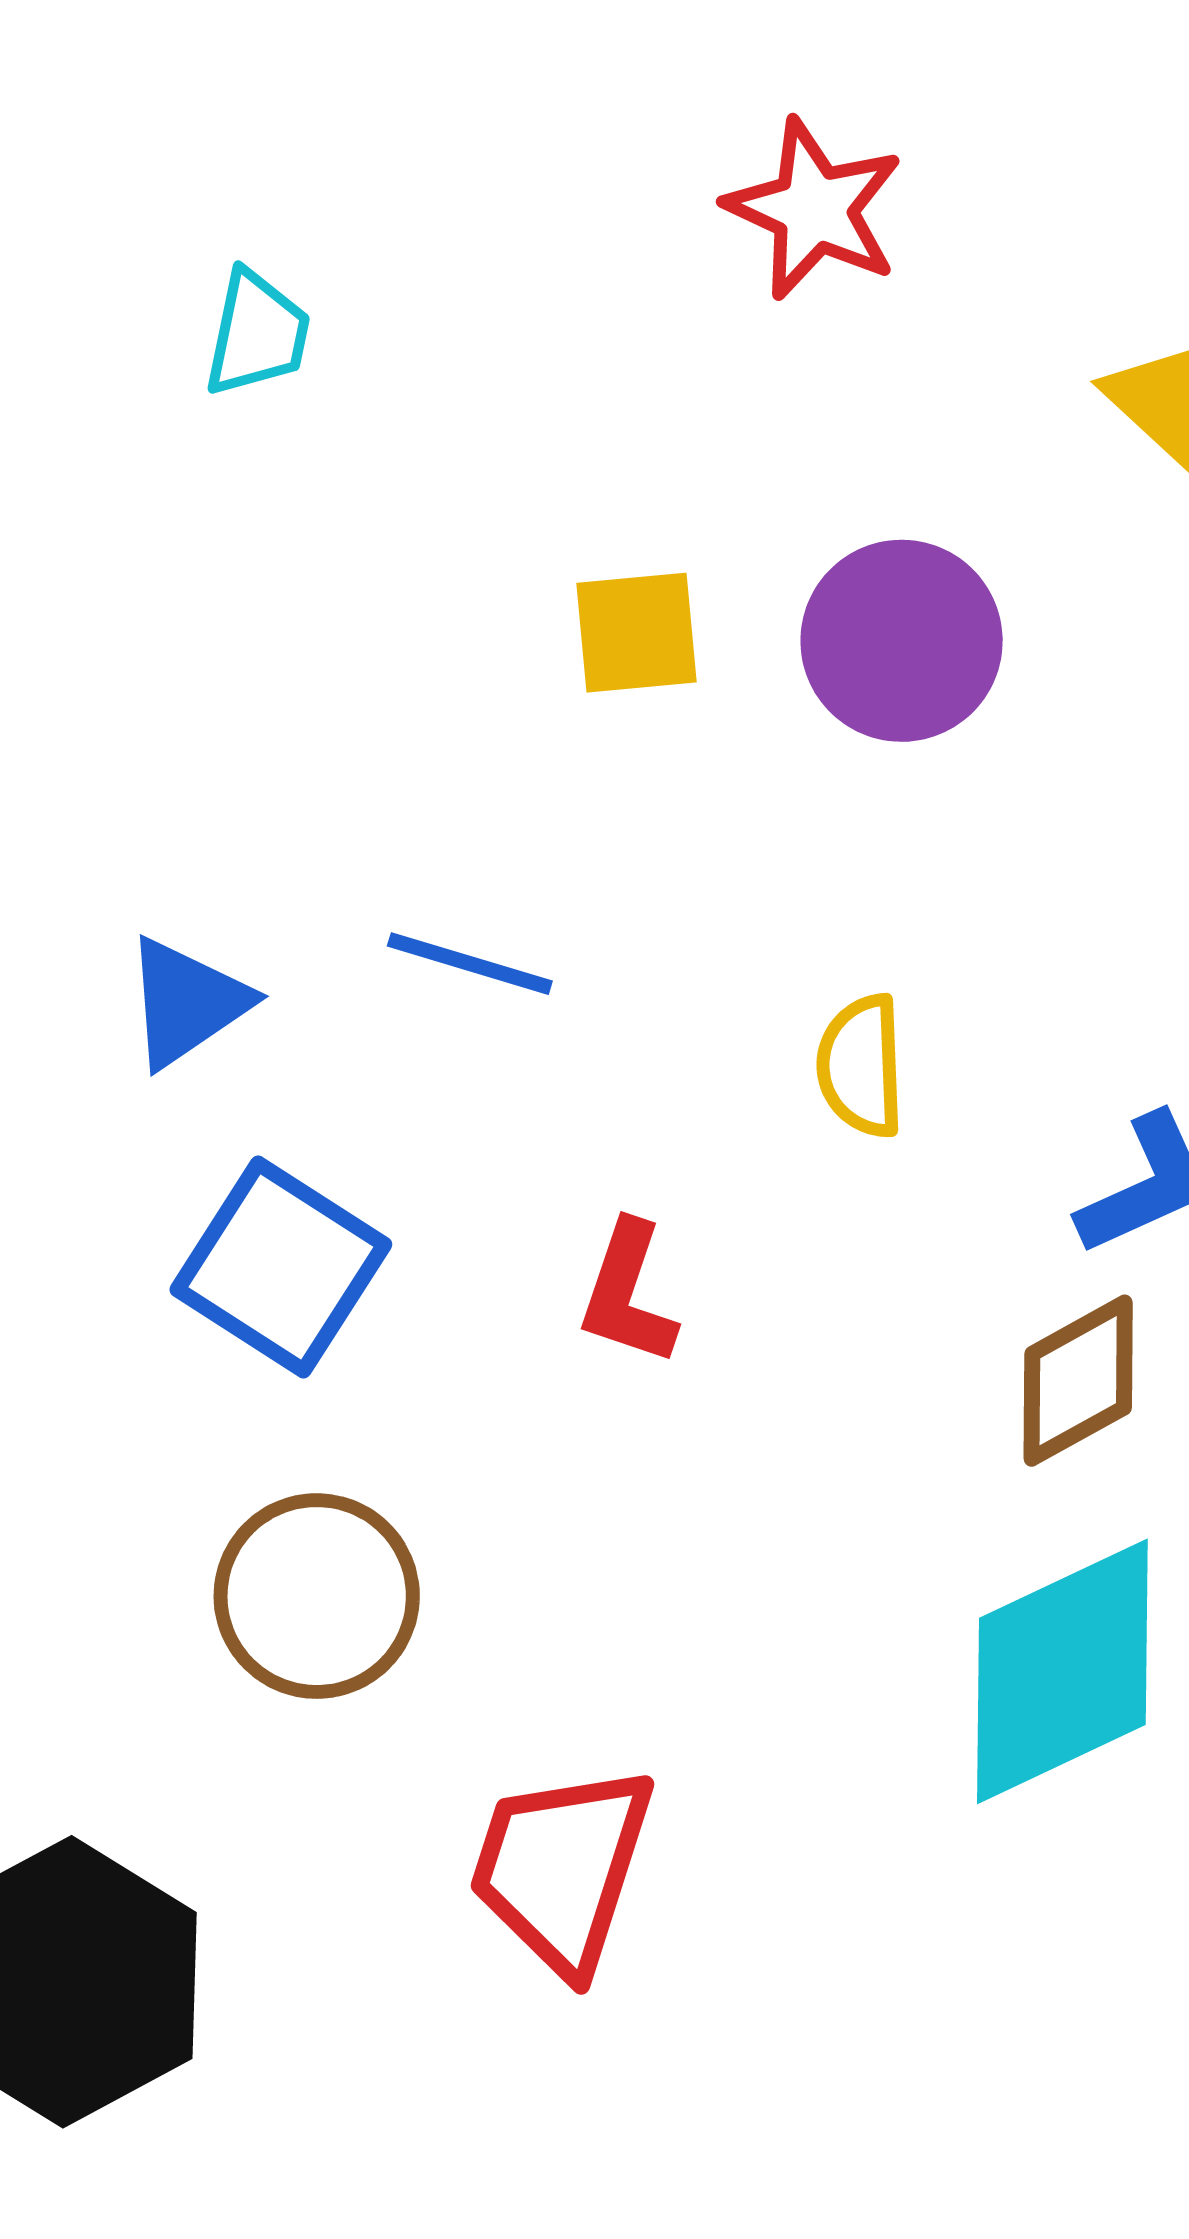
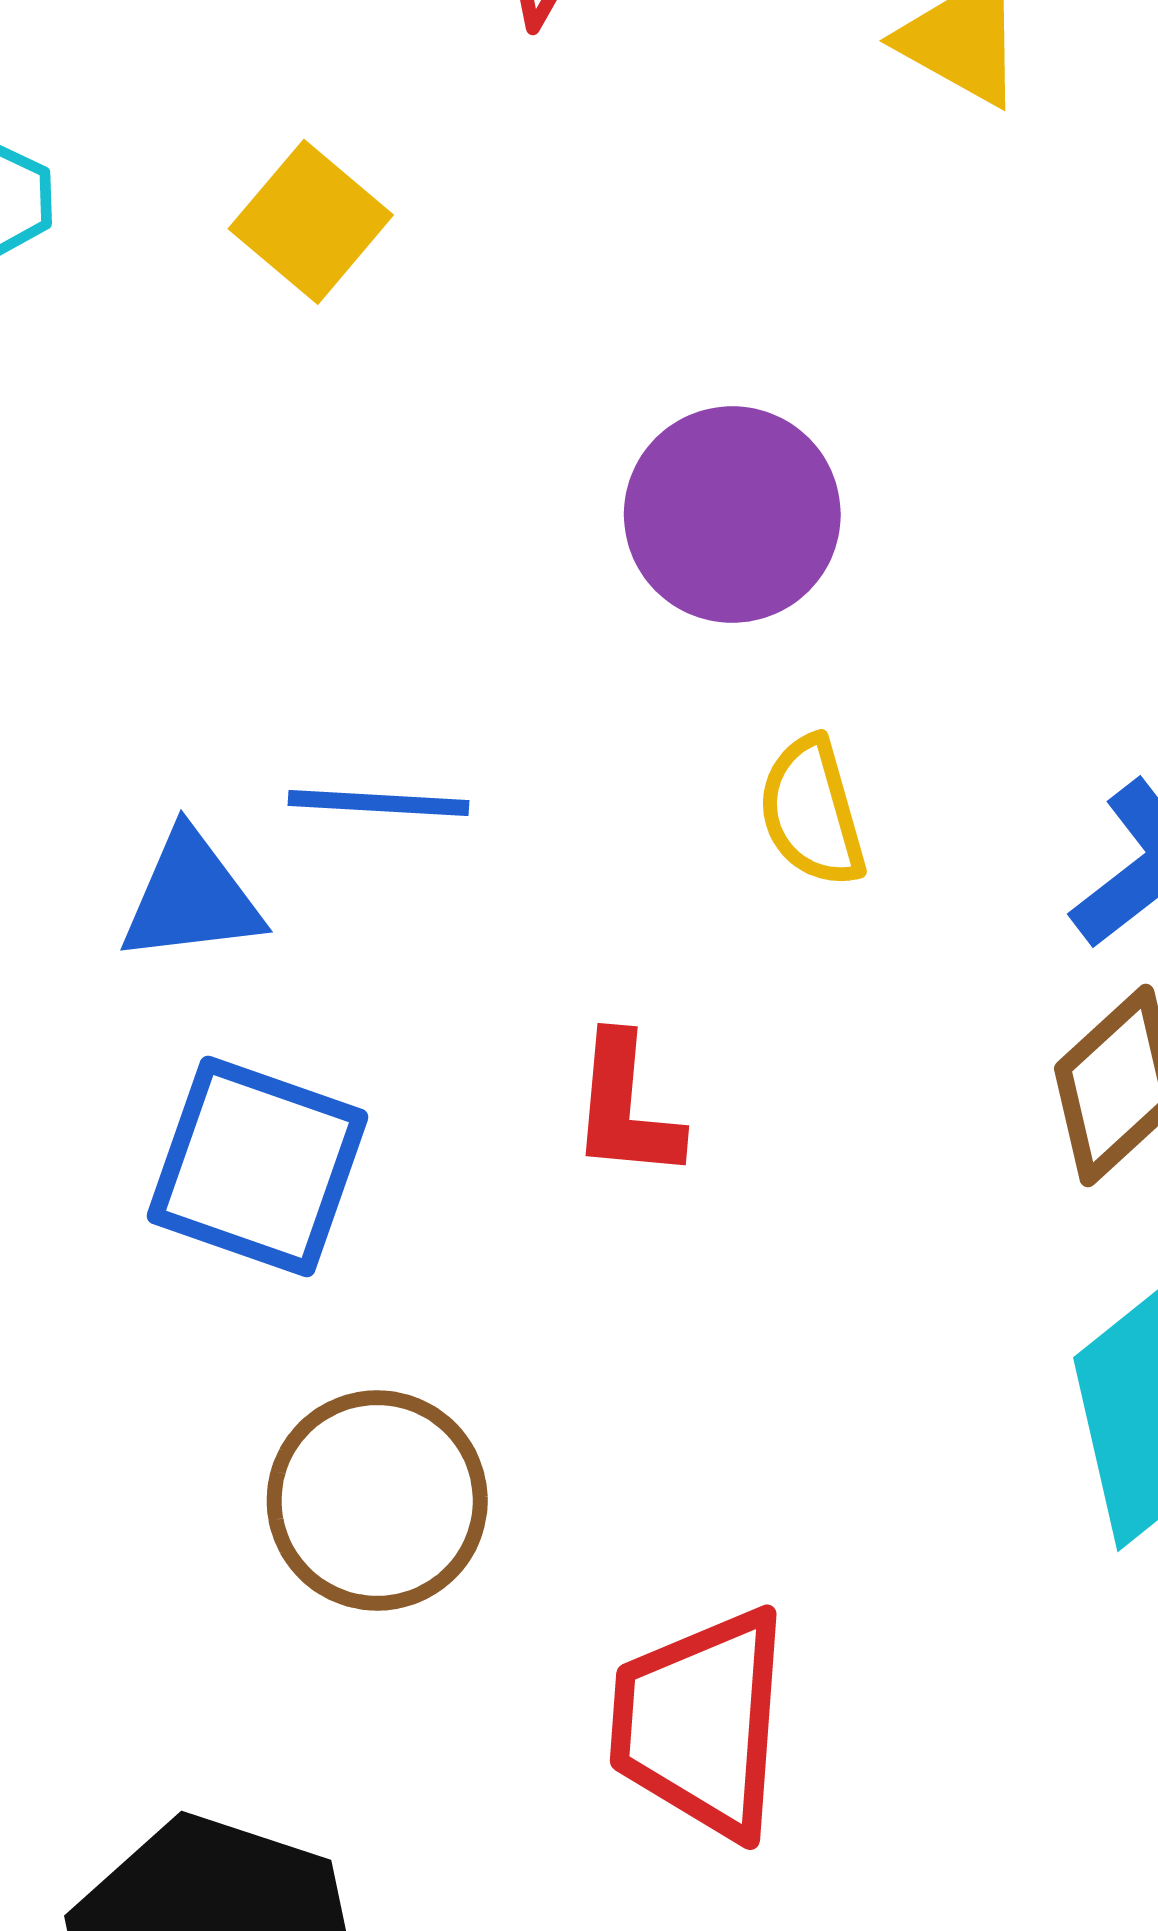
yellow square: (637, 633) -> (311, 222), moved, turned -31
purple circle: (902, 641) -> (732, 515), moved
blue triangle: (187, 1002) -> (191, 897), moved, turned 41

